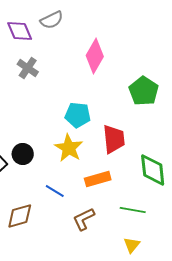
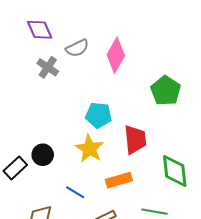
gray semicircle: (52, 20) -> (77, 48), moved

